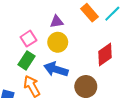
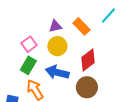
orange rectangle: (89, 13) -> (81, 26), moved
red diamond: (105, 54) -> (88, 60), moved

